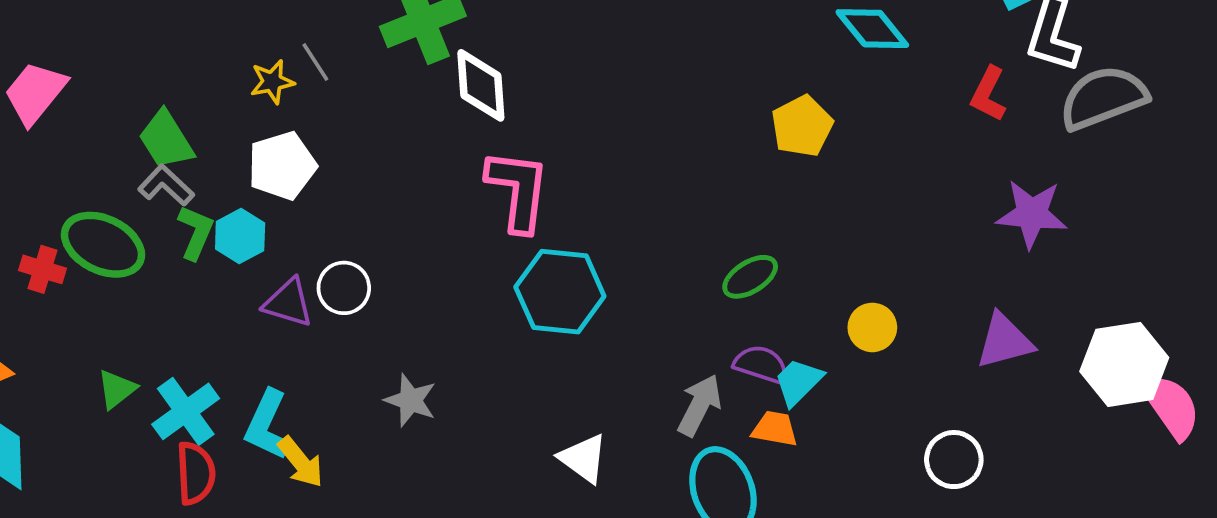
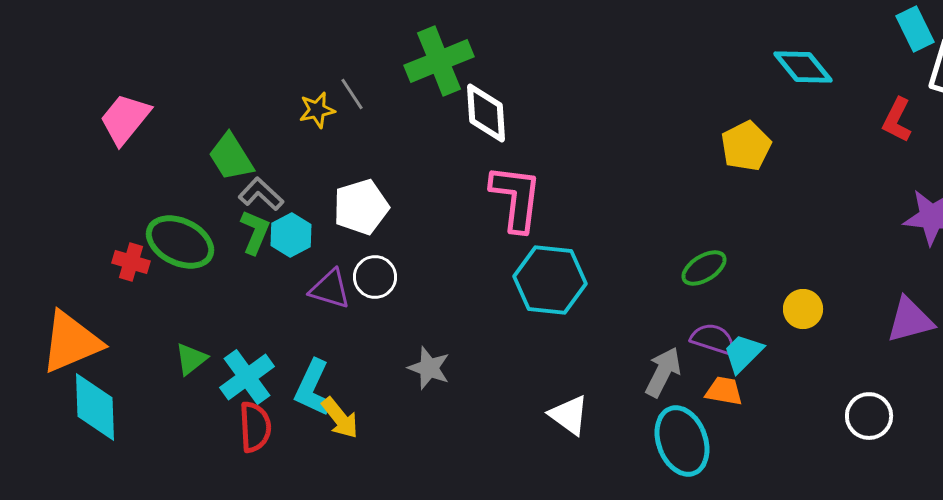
white pentagon: (282, 166) -> (361, 207), moved
gray L-shape: (166, 185) -> (261, 194), moved

